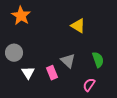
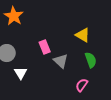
yellow triangle: (78, 26) -> (83, 35), moved
pink rectangle: (52, 73) -> (45, 47), moved

